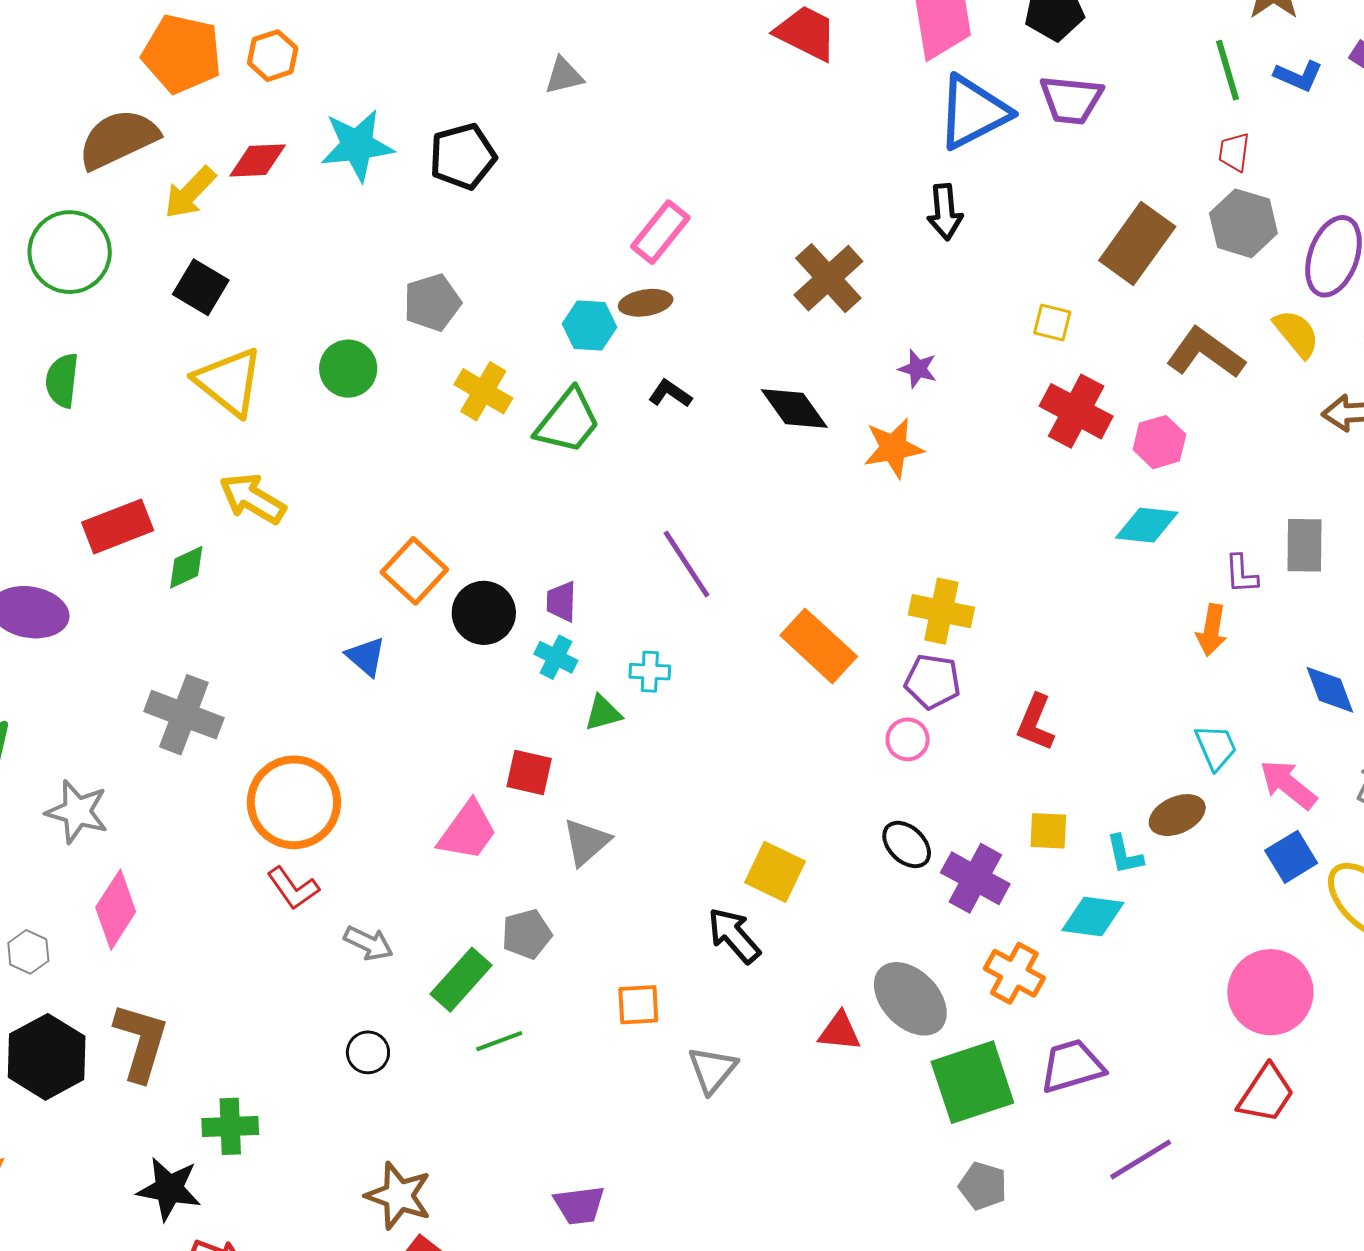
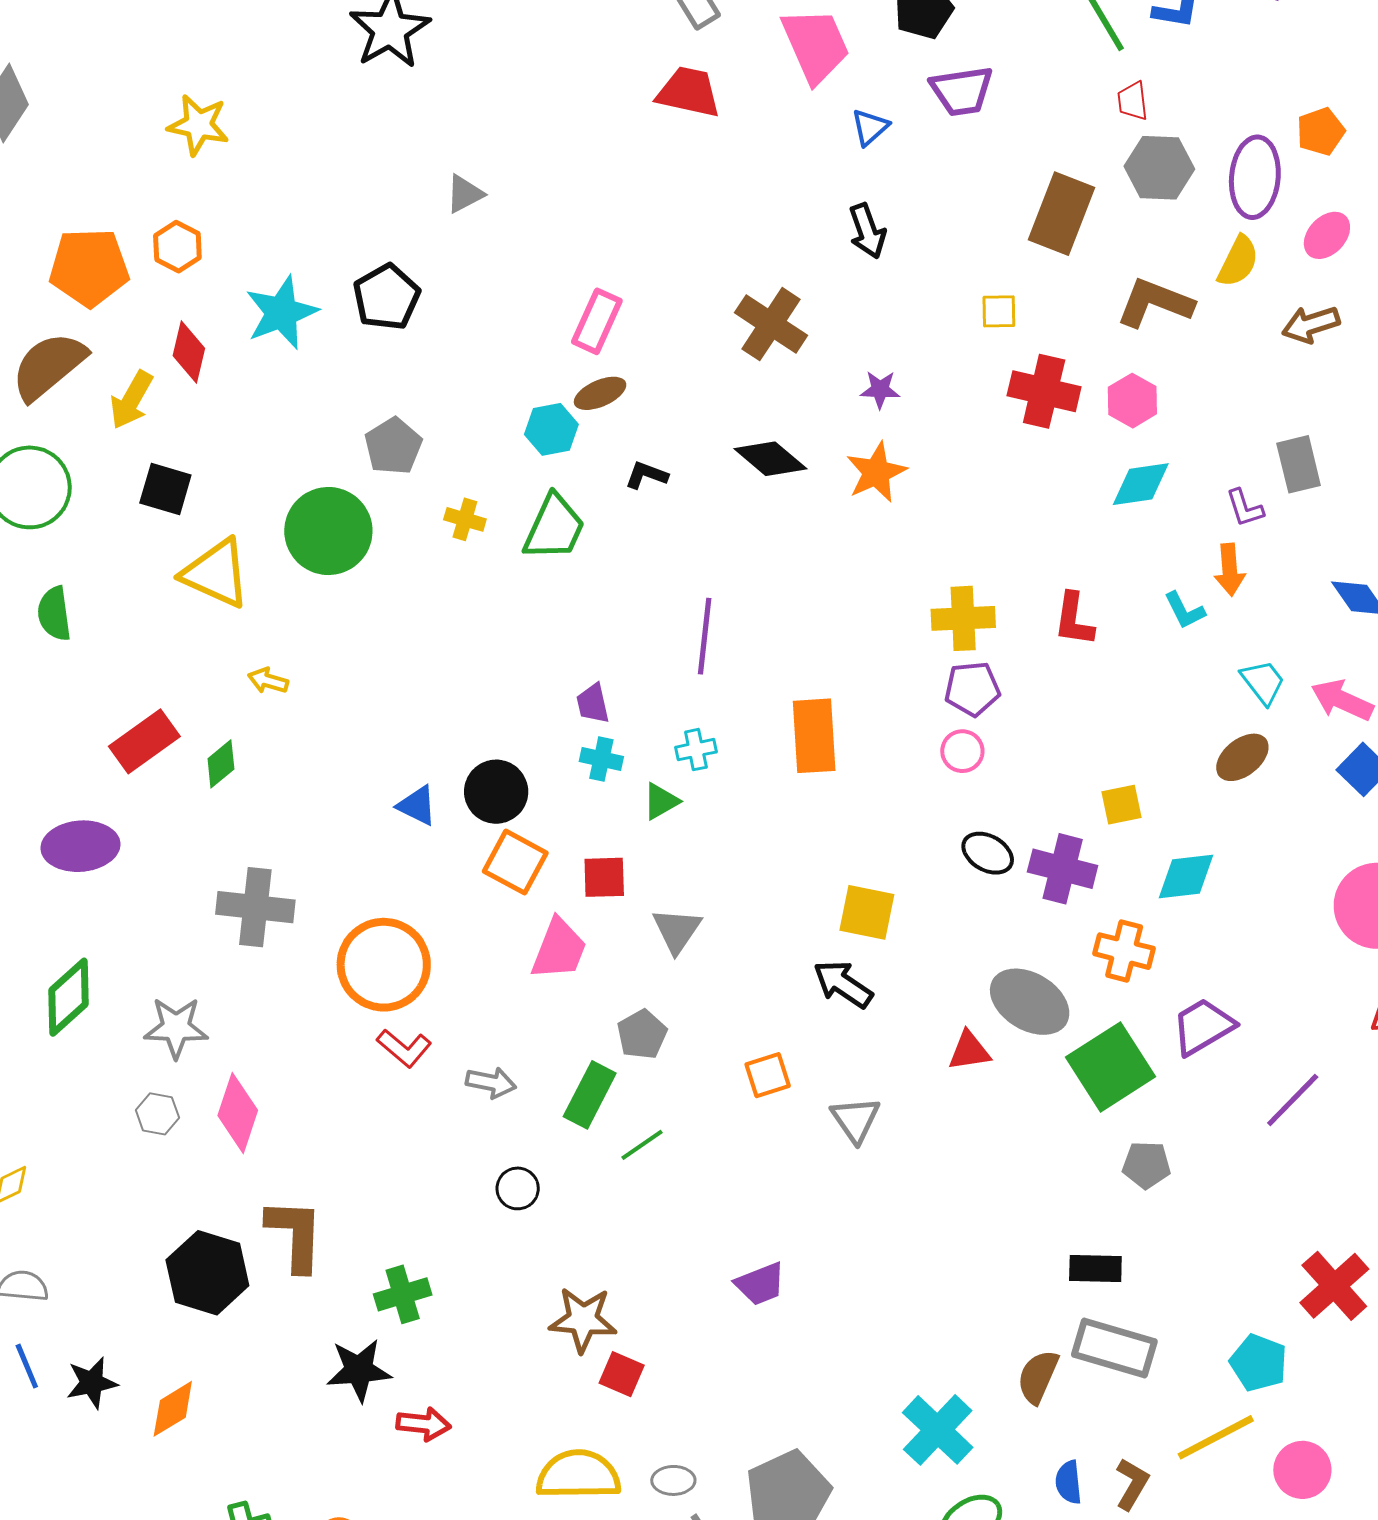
blue triangle: (973, 112) -> (870, 127), size x0.5
red diamond: (258, 160) -> (189, 352), turned -60
yellow semicircle: (1296, 334) -> (1238, 261), turned 80
green circle: (348, 369) -> (328, 531), size x1.5
yellow cross: (483, 391) -> (465, 519), size x0.7
yellow arrow: (252, 499) -> (268, 681), size x0.6
purple line: (687, 564) -> (705, 636), turned 54
orange square: (414, 571) -> (515, 862), moved
black circle: (484, 613) -> (496, 792), moved
orange rectangle: (819, 646) -> (814, 736), moved, turned 58
red L-shape: (1036, 723) -> (1074, 619), moved
cyan L-shape: (1125, 855) -> (1185, 610), moved
gray hexagon: (28, 952) -> (157, 1114), moved

